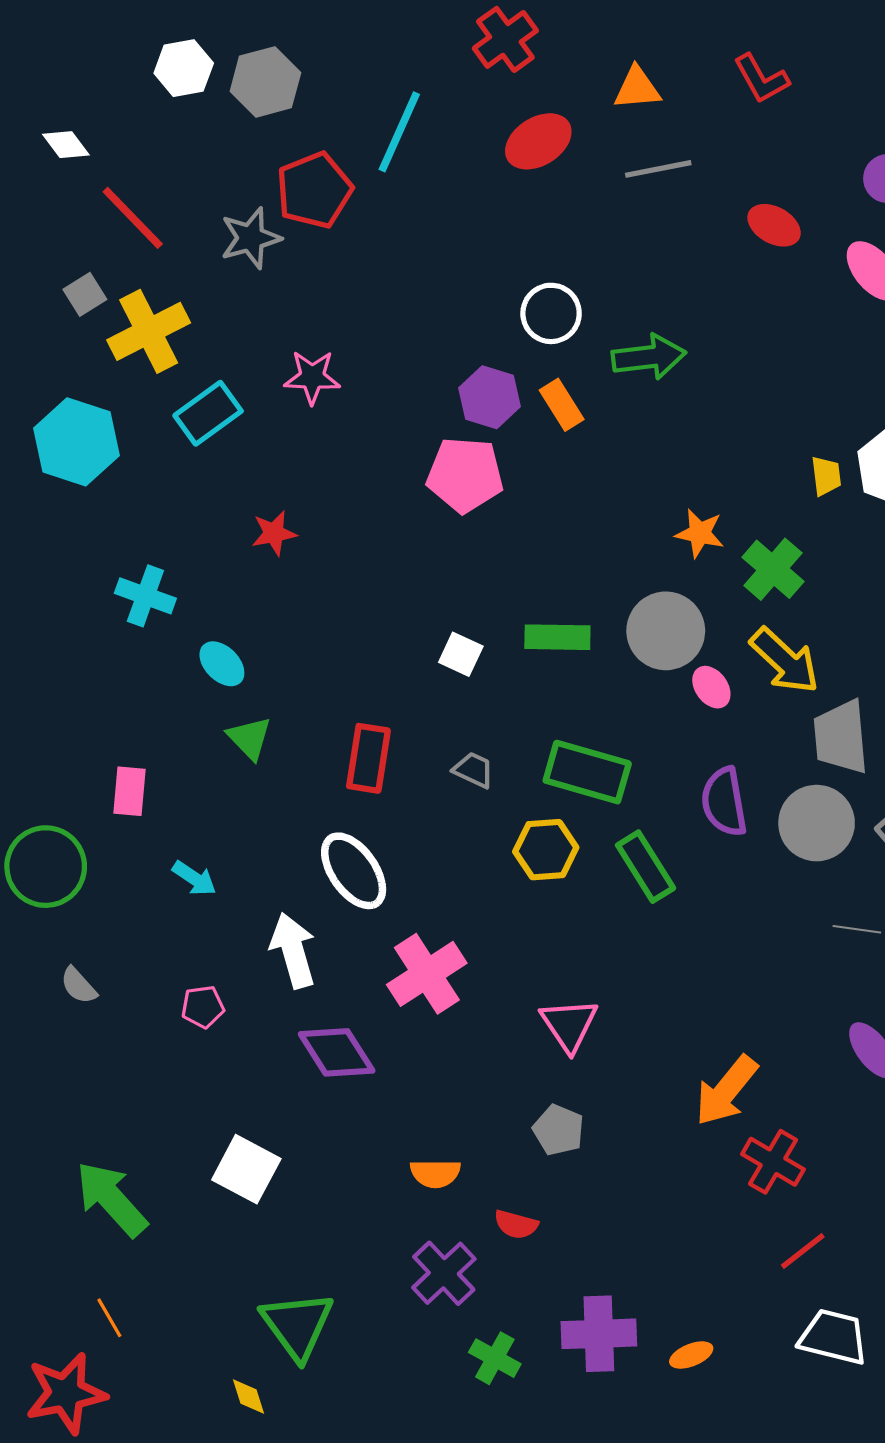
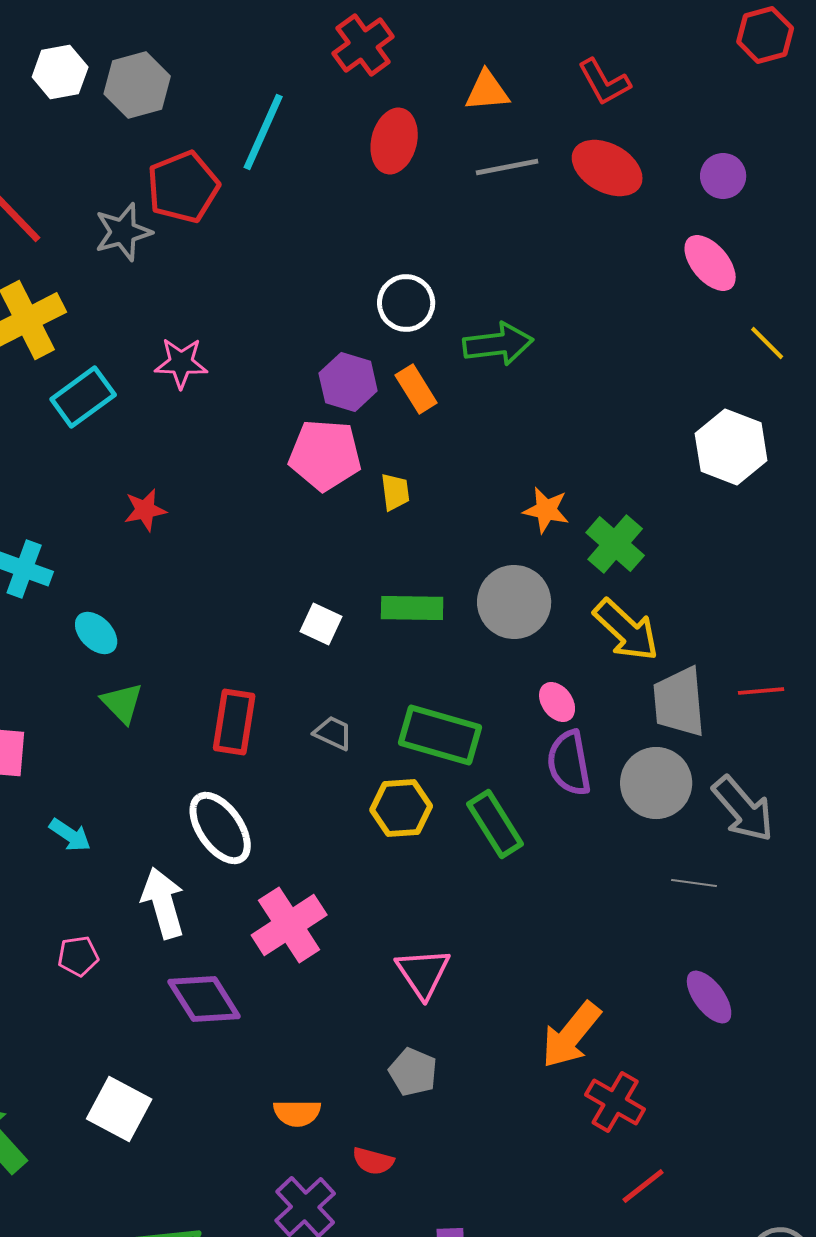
red ellipse: (538, 141) -> (394, 141), turned -44
red ellipse: (774, 225) -> (607, 168), moved, size x1.4
yellow trapezoid: (826, 476) -> (395, 492), moved
pink ellipse: (711, 687) -> (557, 702), moved

